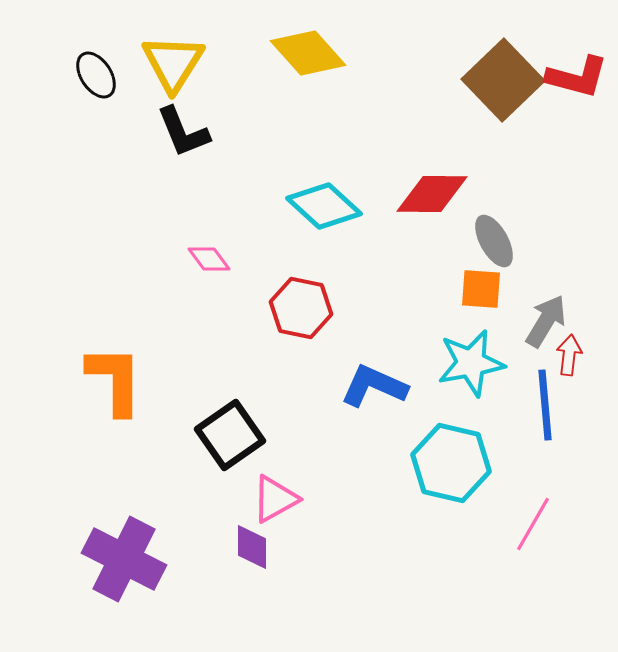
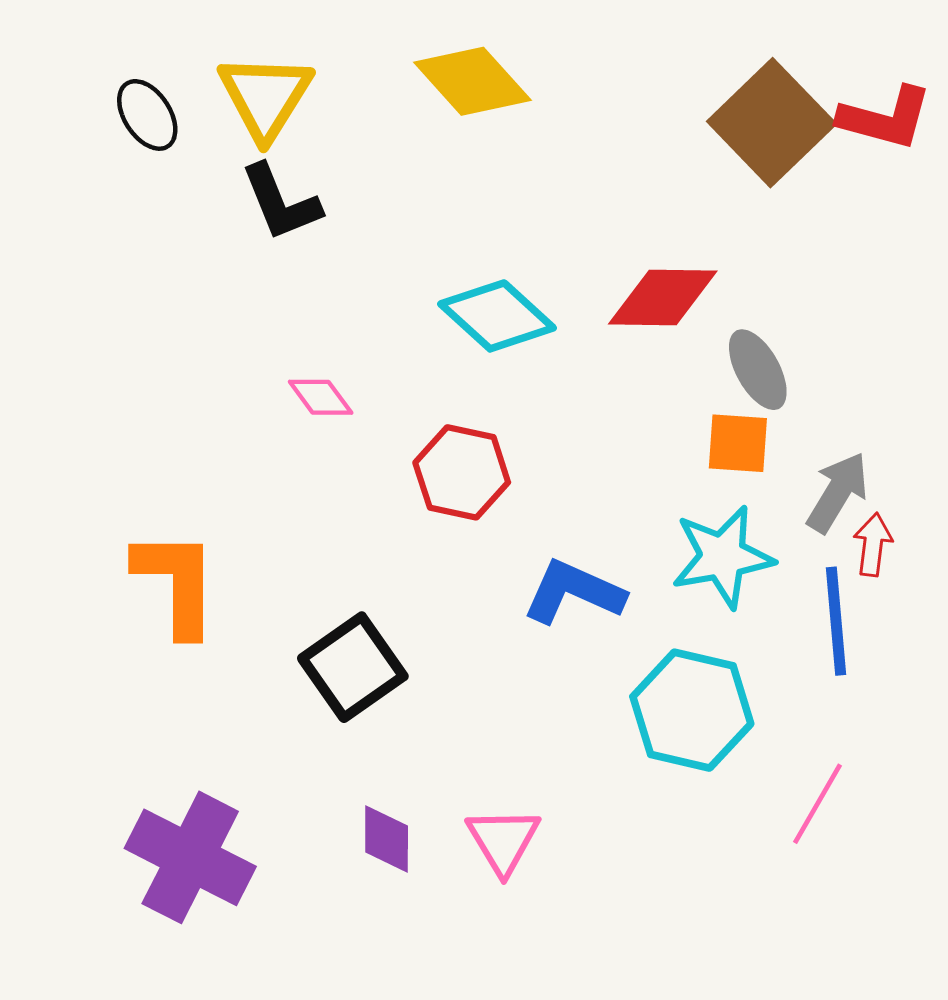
pink triangle: (275, 499) -> (503, 841), moved, turned -32

